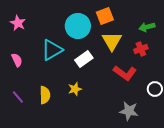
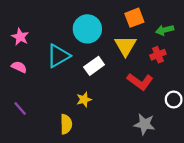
orange square: (105, 16) -> (134, 18), moved
pink star: (18, 23) -> (20, 37), moved
pink semicircle: (17, 60) -> (19, 67), turned -40
yellow semicircle: (45, 95) -> (66, 124), moved

